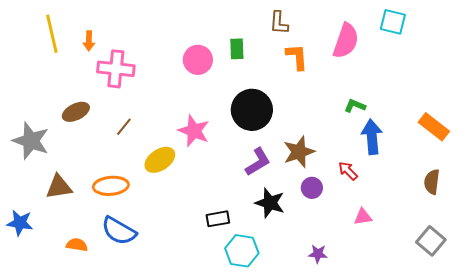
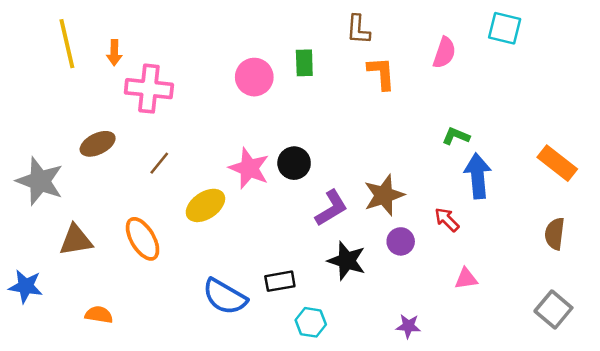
pink semicircle: (346, 41) -> (444, 53), size x0.7
black circle: (252, 110) -> (294, 163), moved, size x0.6
orange ellipse: (111, 186) -> (143, 239), turned 64
blue semicircle: (119, 231) -> (225, 297), moved
cyan hexagon: (242, 251) -> (311, 322), size x0.7

